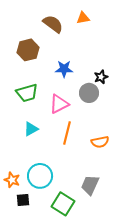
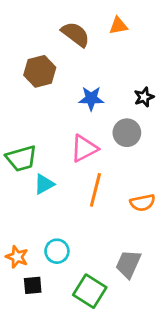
black star: (101, 77) -> (144, 97), moved
green trapezoid: (27, 93) -> (21, 158), moved
cyan circle: (40, 176) -> (57, 251), size x0.7

